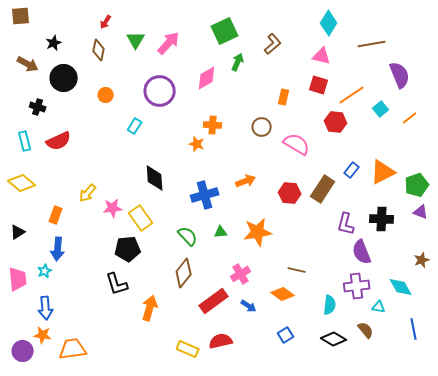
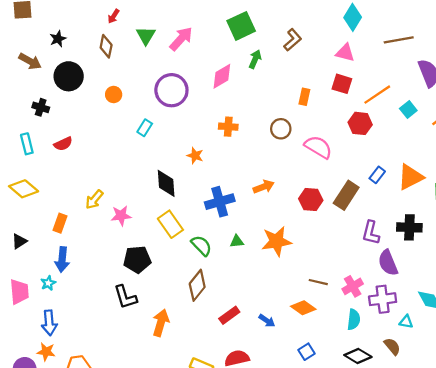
red semicircle: (59, 141) -> (63, 144), size x0.7
orange star: (197, 144) -> (195, 156), moved
yellow rectangle: (141, 218) -> (170, 224), moved
pink cross: (241, 274) -> (353, 286), moved
red rectangle: (214, 301) -> (229, 315), size x0.7

